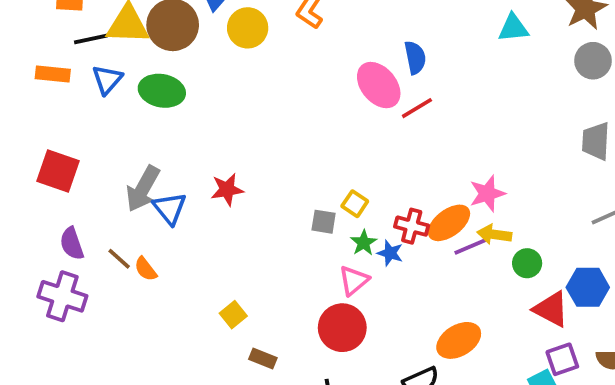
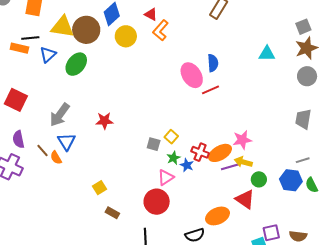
black line: (91, 39) -> (30, 38), moved
green ellipse: (162, 91) -> (76, 64), turned -70
blue triangle: (170, 208) -> (66, 142), moved
blue hexagon: (588, 287) -> (291, 180), moved
red triangle: (551, 309) -> (245, 199), moved

